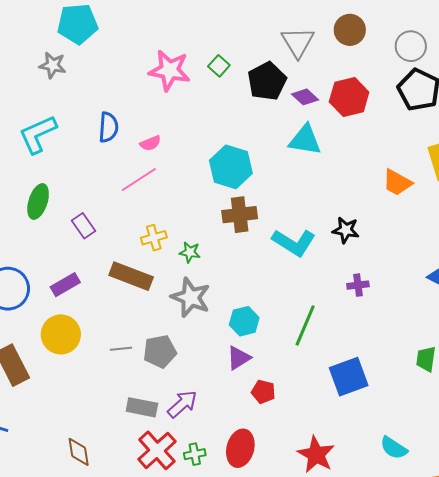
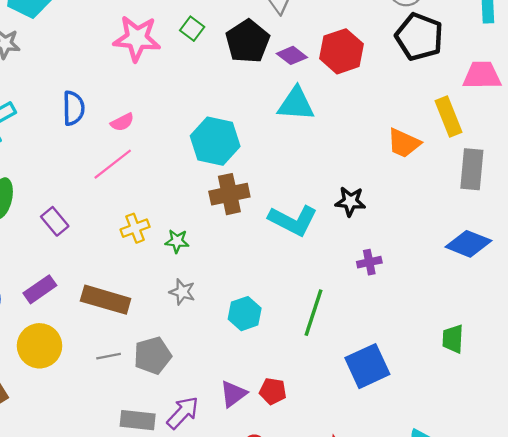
brown rectangle: (131, 276) -> (106, 300), moved
gray star: (191, 297) -> (182, 292), size x0.6
purple triangle: (239, 358) -> (233, 394), moved

